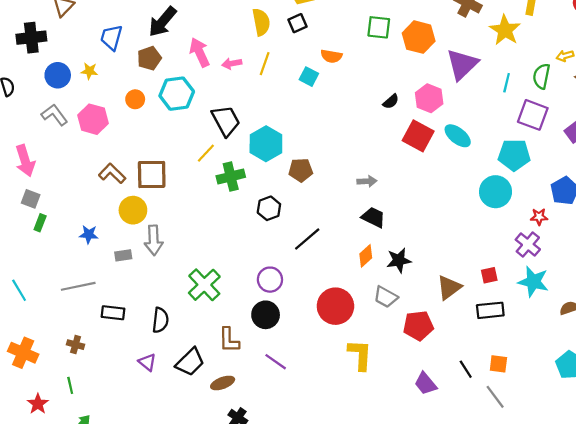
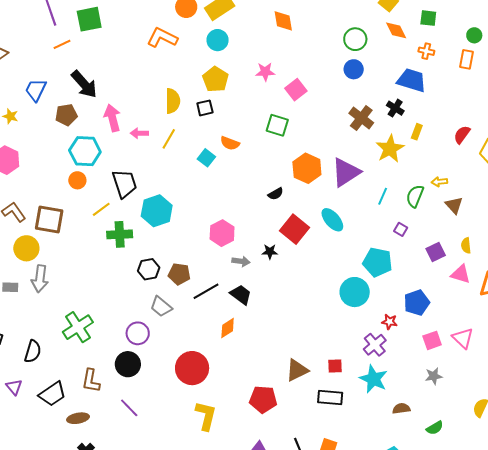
black arrow: (162, 22) -> (84, 84), turned -92
orange hexagon: (419, 37) -> (307, 168), moved
pink hexagon: (429, 98) -> (222, 233), moved
orange circle: (135, 99) -> (77, 180), moved
purple square: (533, 115) -> (401, 229), size x0.5
cyan ellipse: (458, 136) -> (332, 220), moved
brown pentagon: (301, 170) -> (179, 274), moved
black line: (307, 239) -> (206, 291), moved
black star: (399, 260) -> (270, 252), moved, size x0.7
gray trapezoid: (386, 297) -> (161, 307), moved

